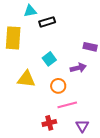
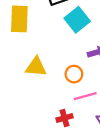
cyan square: (49, 59) -> (77, 20), moved, size x1.5

